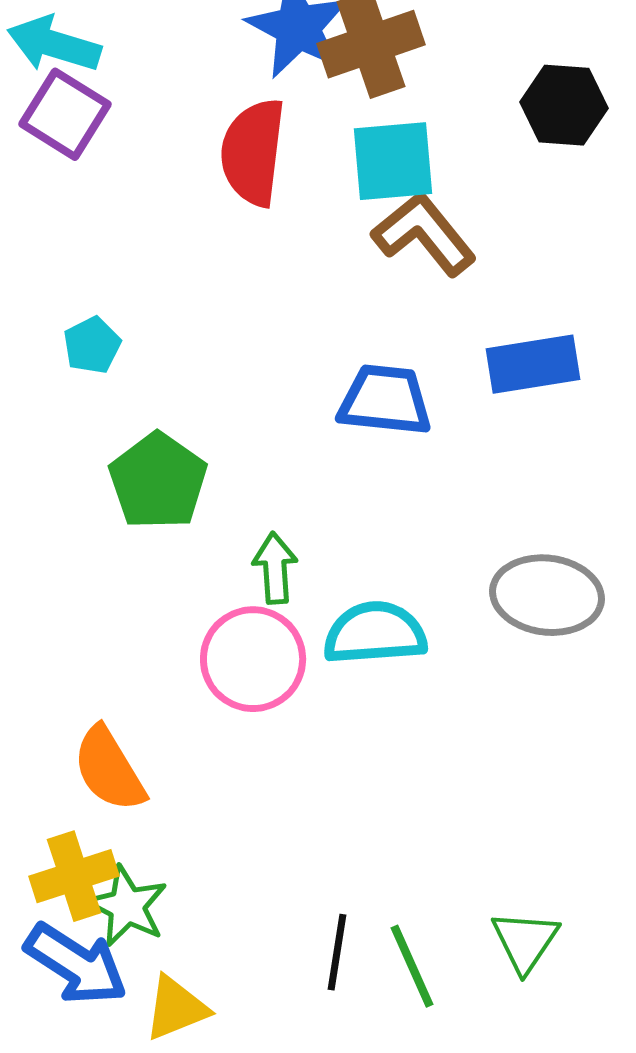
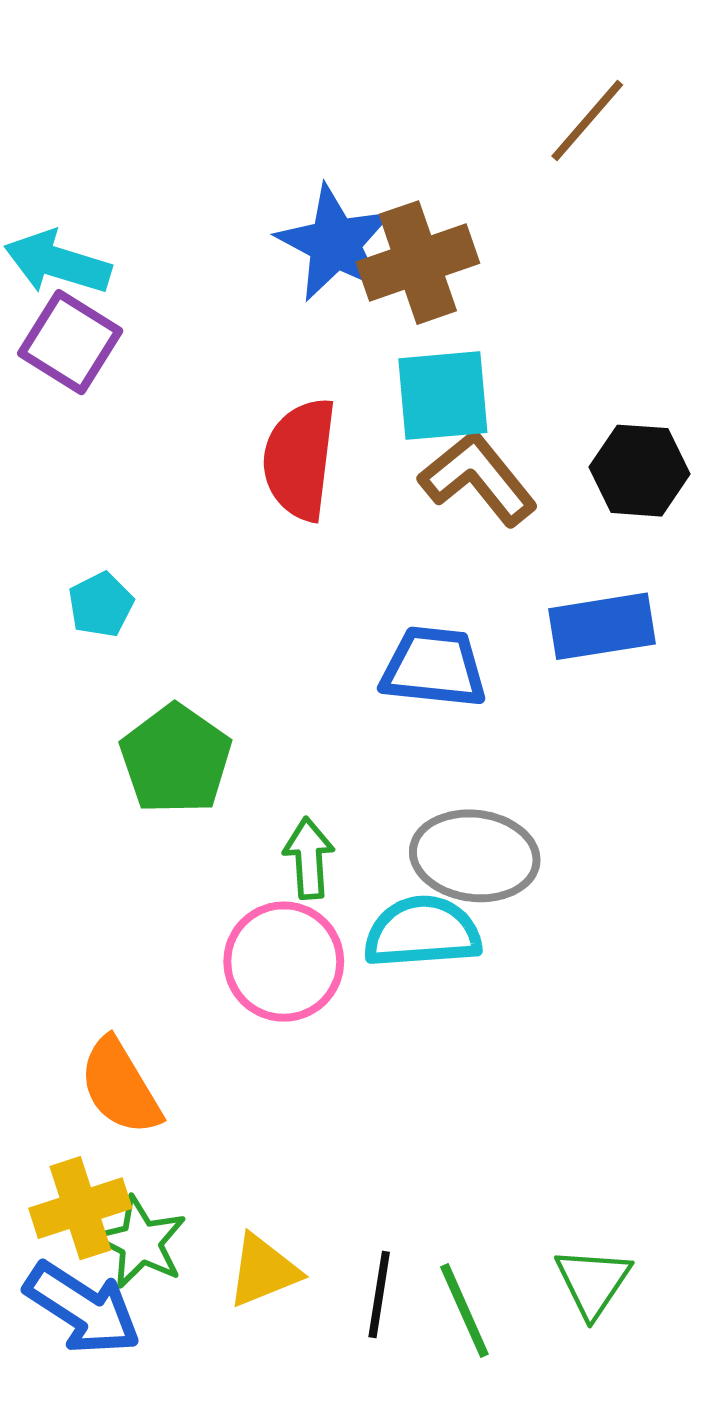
black hexagon: (564, 105) -> (640, 471), moved
red semicircle: (253, 152) -> (300, 459), moved
gray ellipse: (547, 595) -> (475, 856), moved
yellow triangle: (176, 1008) -> (263, 1271), moved

